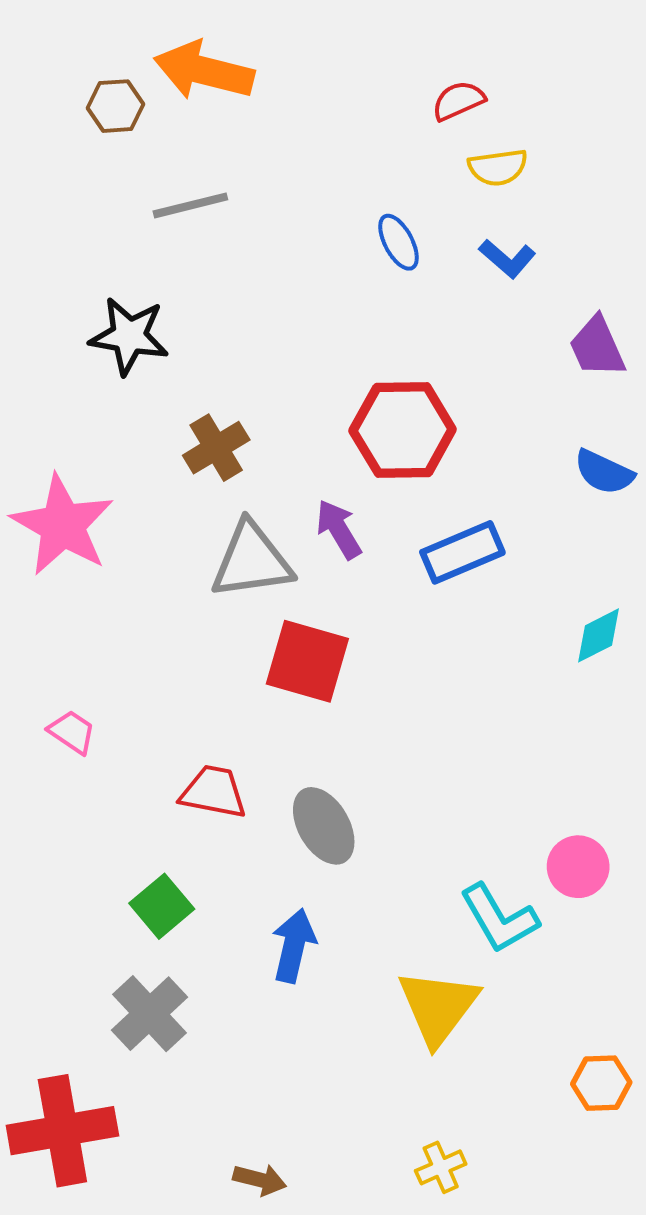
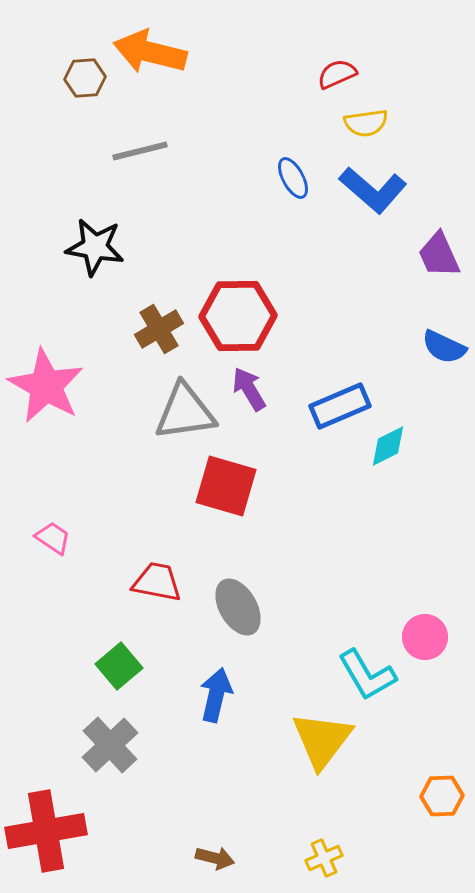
blue L-shape: (507, 259) -> (373, 190), size x1.6
red hexagon: (403, 430) -> (238, 316), moved
cyan diamond: (599, 635) -> (388, 446), moved
brown arrow: (260, 1180) -> (215, 858), moved

